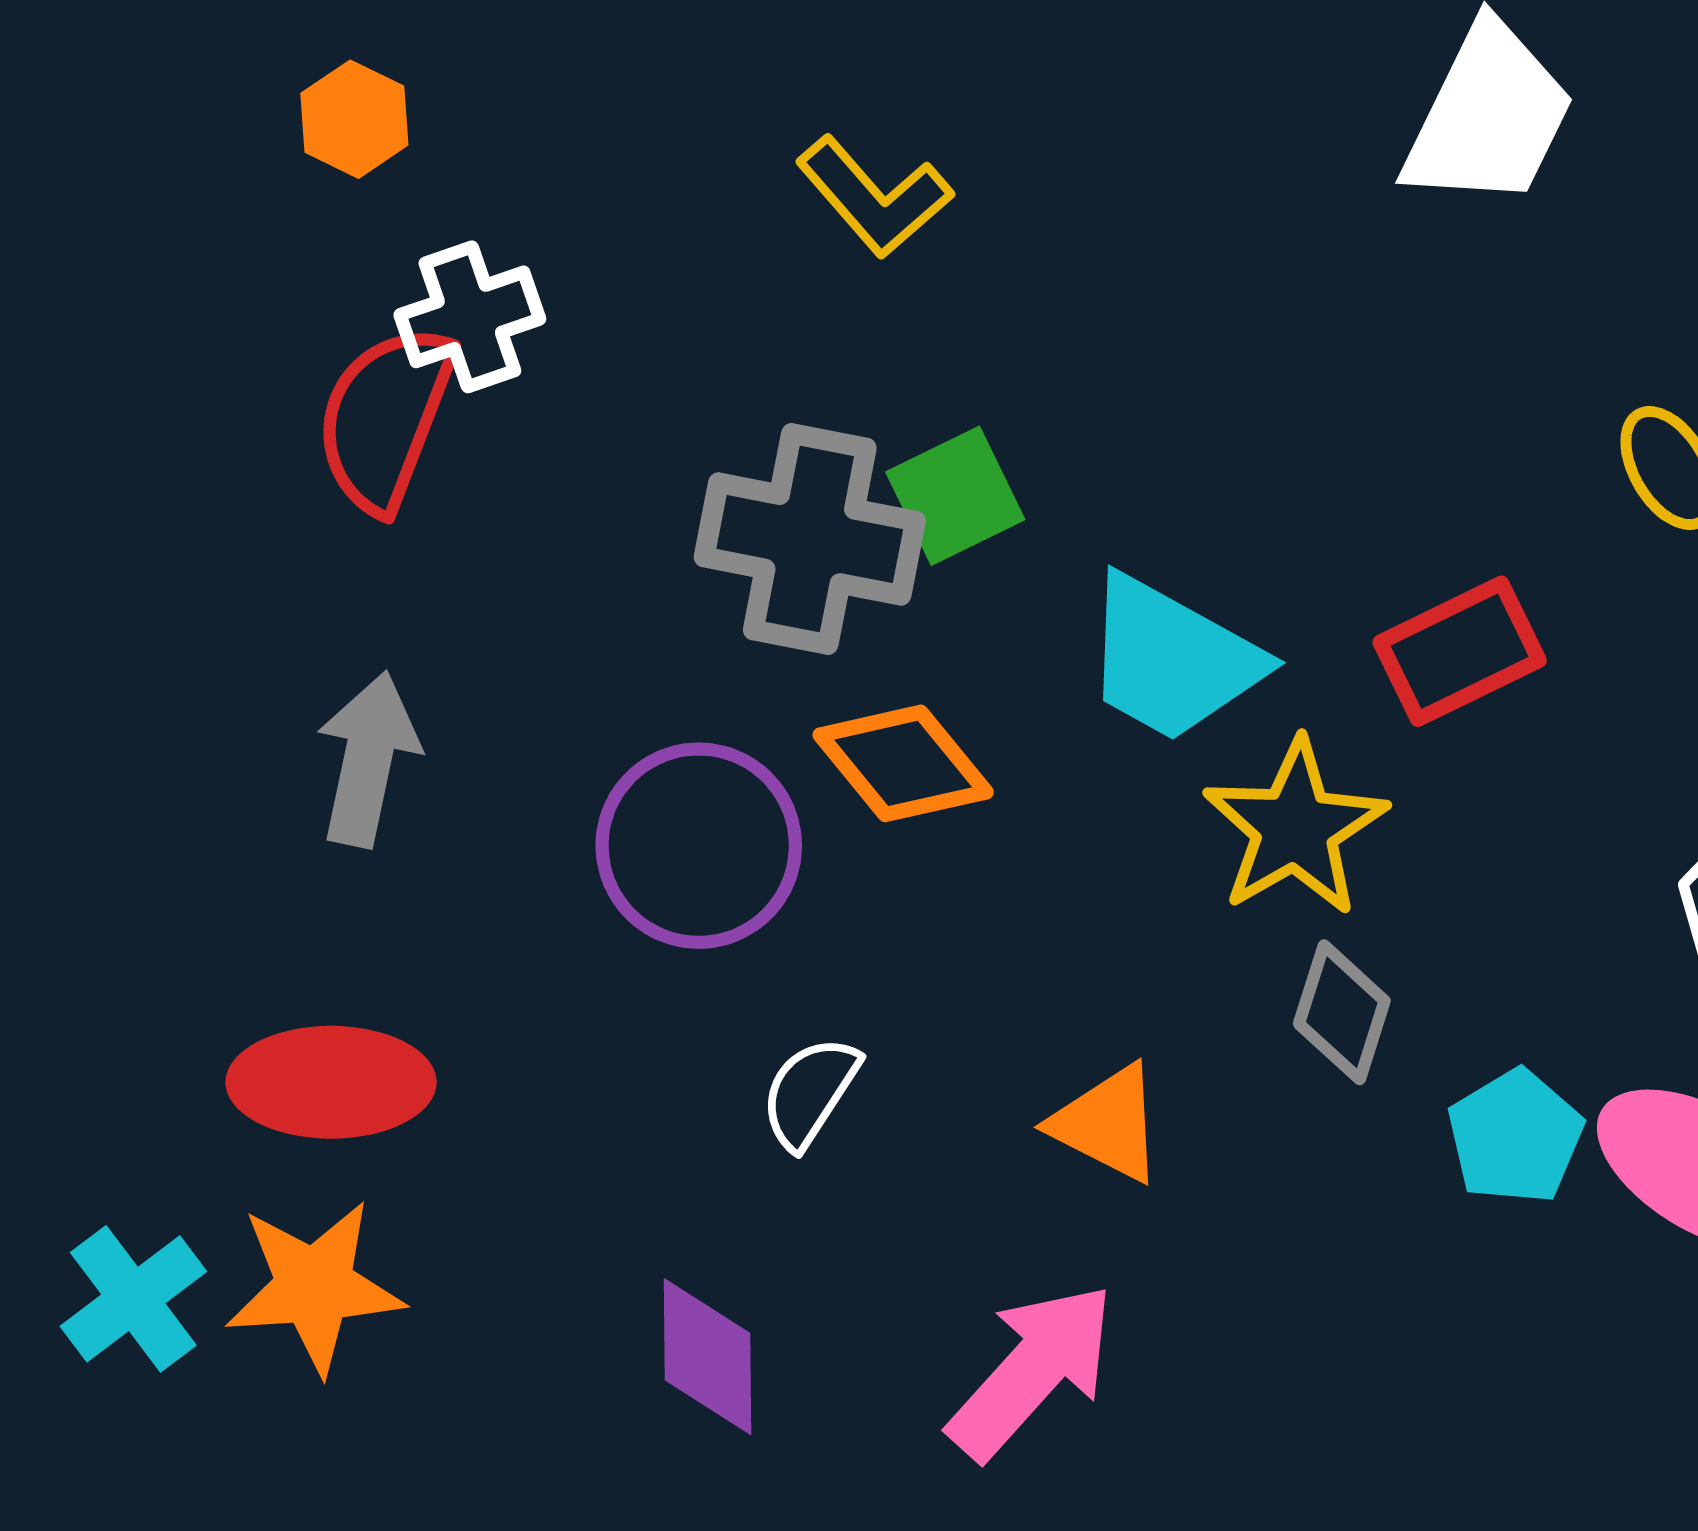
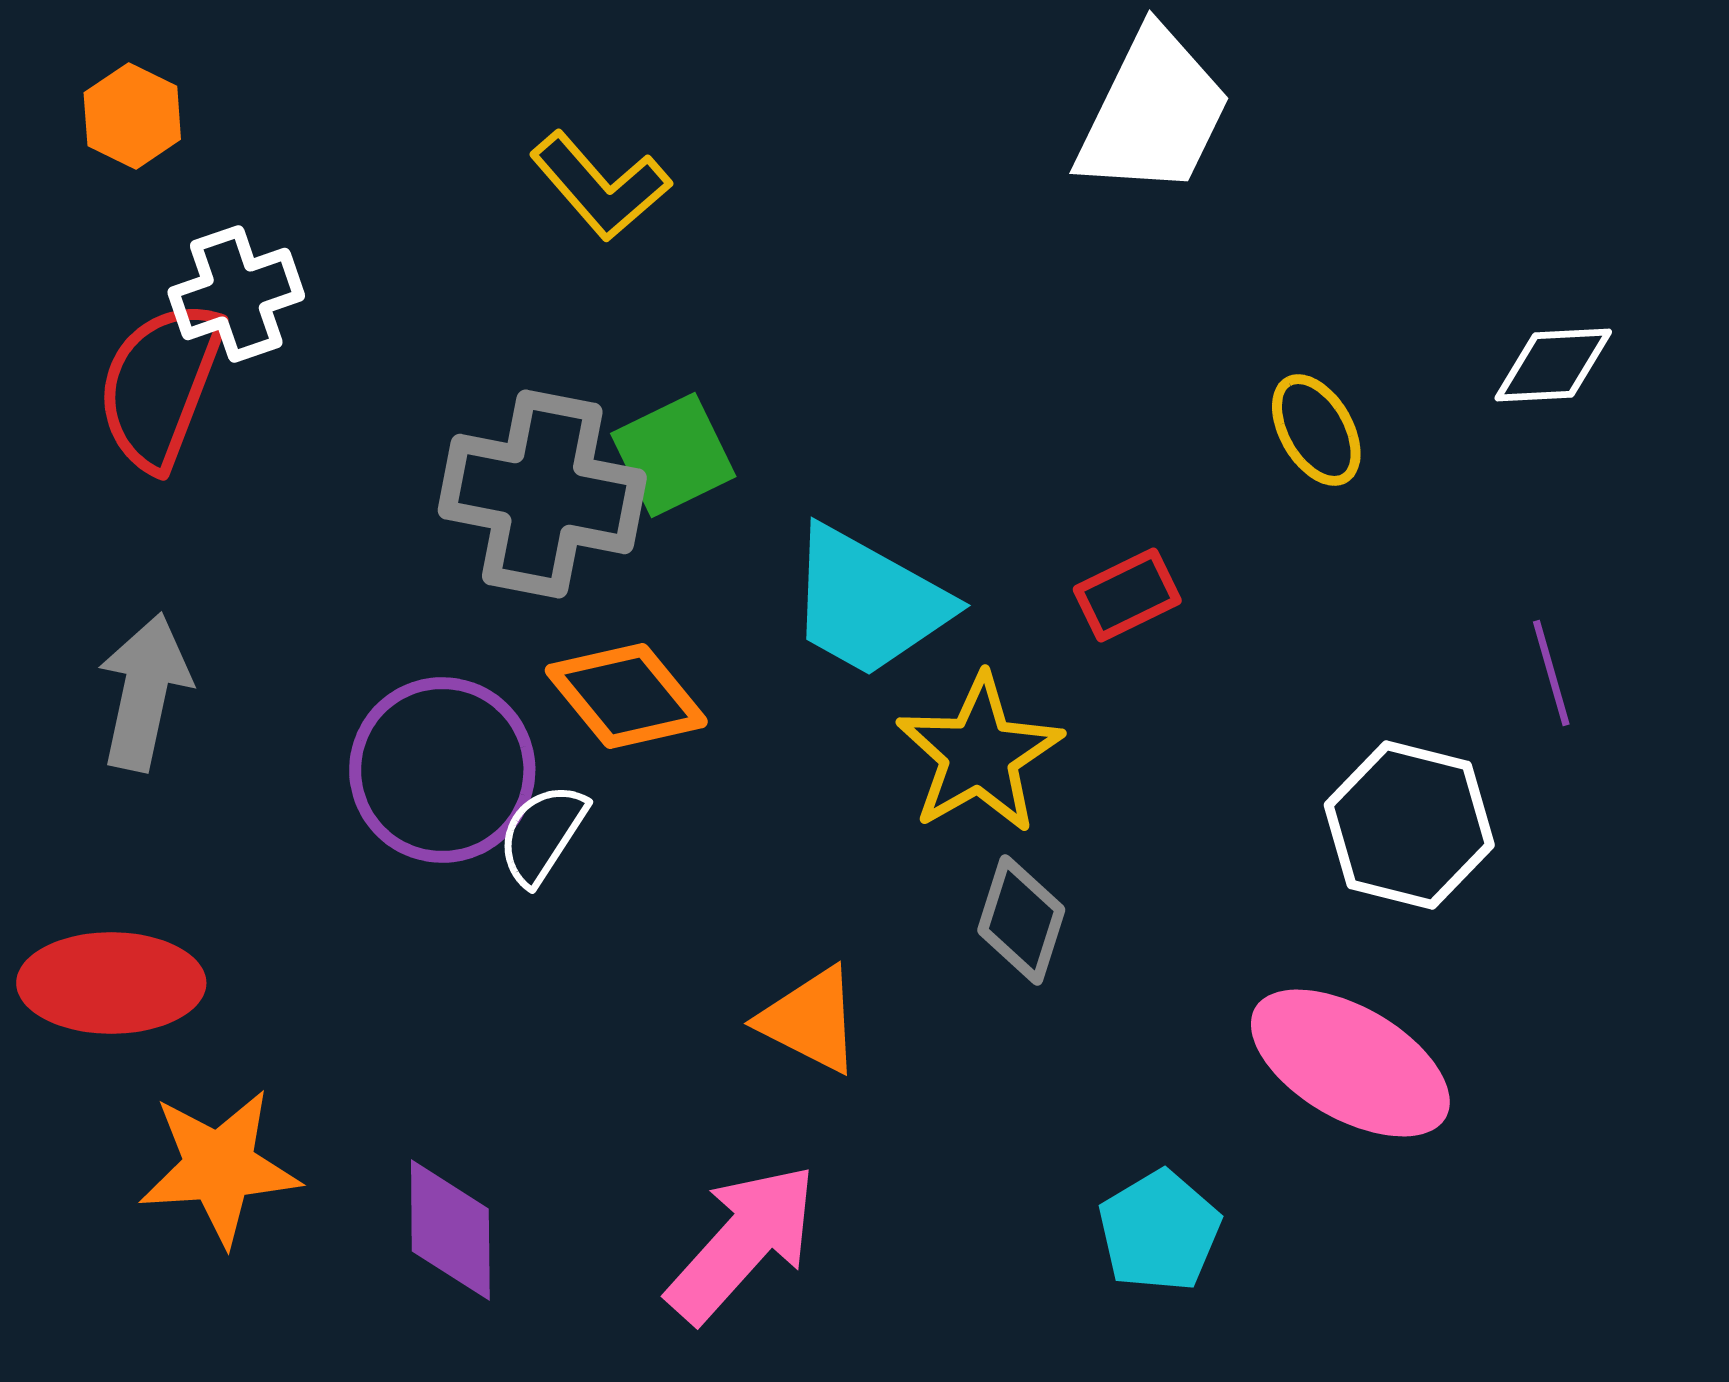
red rectangle: (1460, 651) -> (1127, 595), size x0.7
white semicircle: (810, 1092) -> (542, 834), moved
cyan pentagon: (1515, 1137) -> (1159, 1231), moved
orange star: (314, 1287) -> (219, 1167), moved

